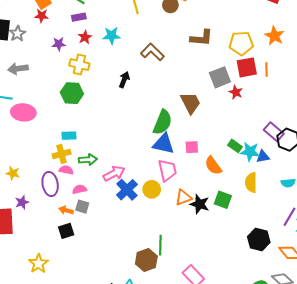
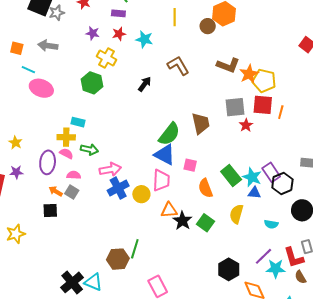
orange star: (275, 36) -> (249, 74), moved
green rectangle: (235, 146) -> (231, 175), size x1.5
cyan star: (250, 152) -> (252, 177), moved

